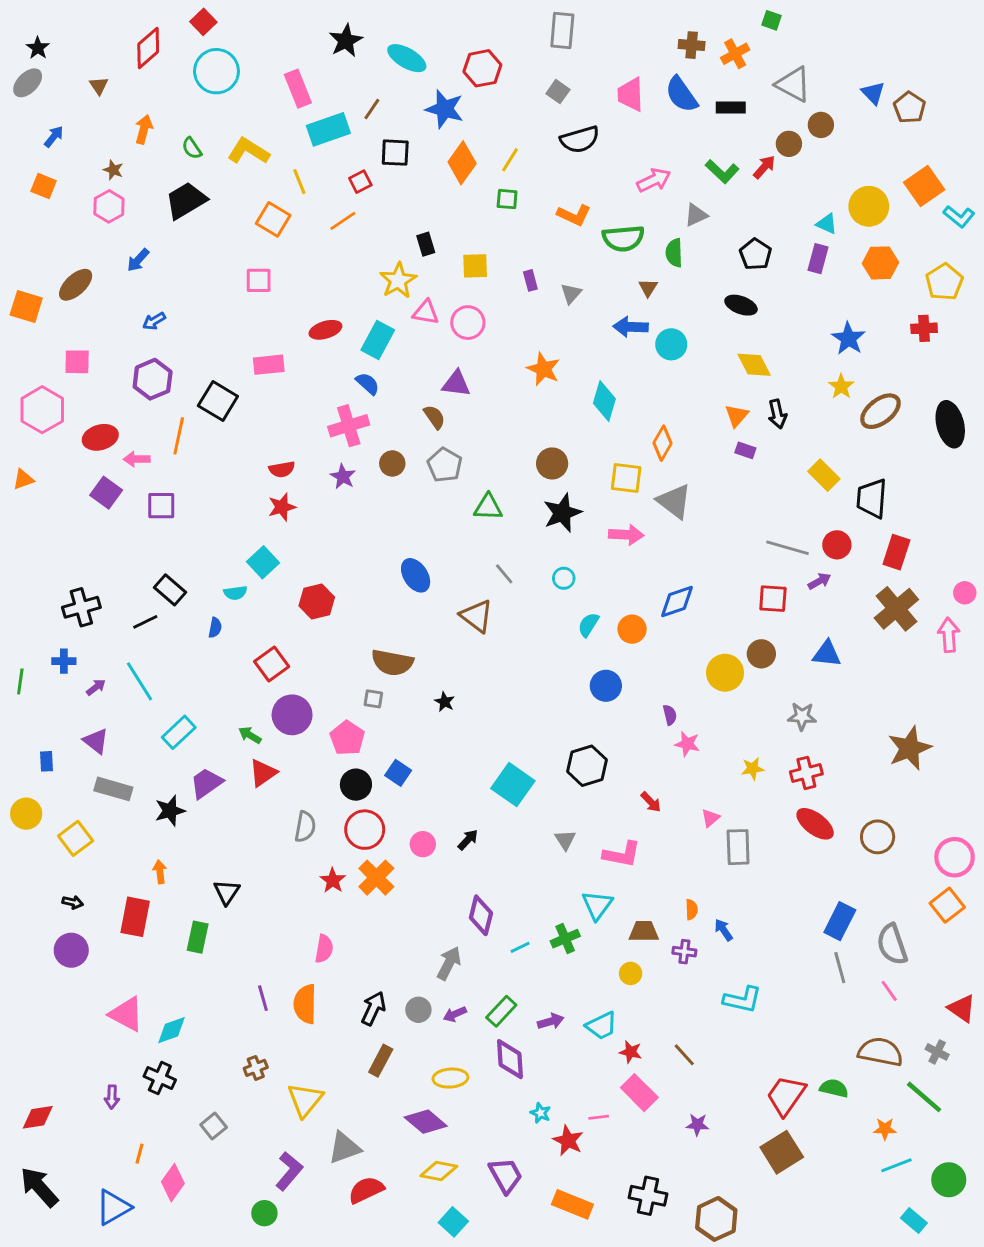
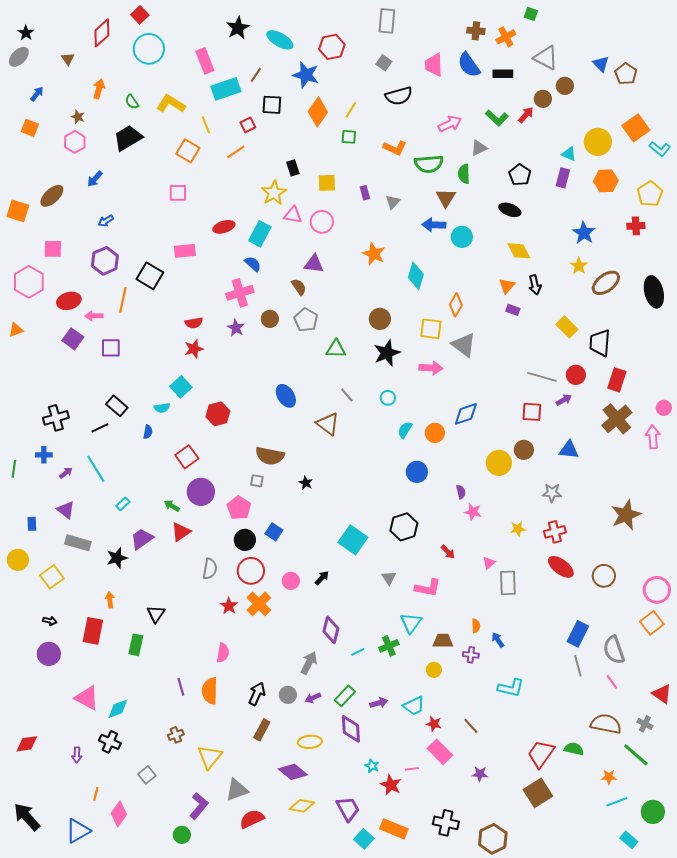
brown triangle: (648, 288) -> (446, 198), size x1.5
cyan rectangle: (179, 732) -> (123, 504), size x0.6
red diamond: (38, 1117) -> (27, 744), moved
cyan square: (453, 1222) -> (364, 839), moved

